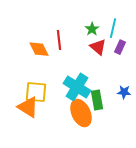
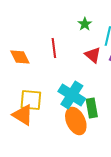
green star: (92, 29) -> (85, 24), moved
orange diamond: (39, 49) -> (20, 57), moved

